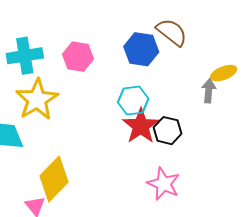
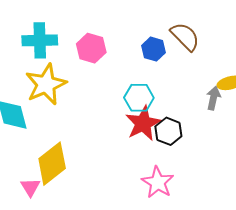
blue hexagon: (141, 49) -> (153, 49), size x0.7

